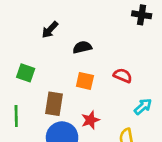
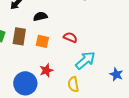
brown rectangle: (54, 104) -> (19, 36), moved
cyan arrow: (143, 107) -> (85, 60), size x1.5

